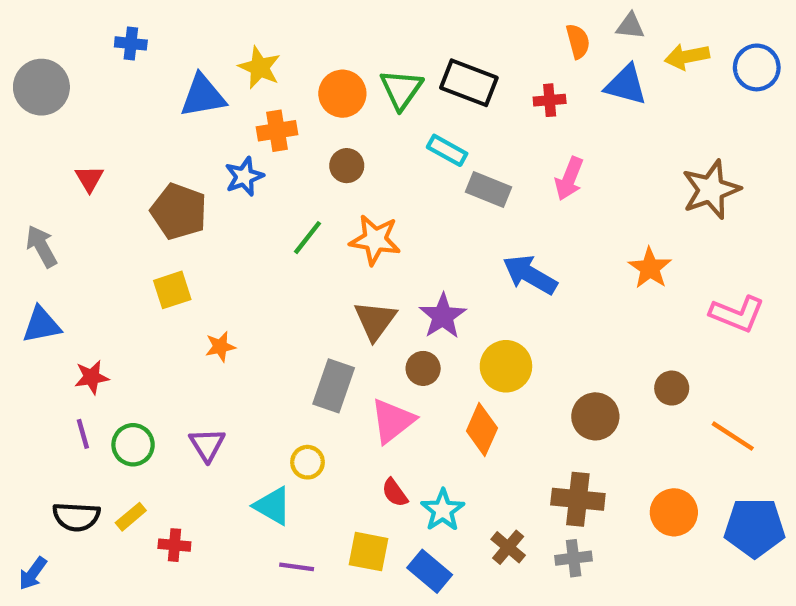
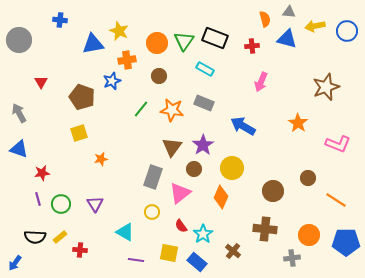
gray rectangle: (489, 190) -> (204, 103), moved
blue triangle: (41, 325) -> (19, 149), turned 30
yellow circle: (307, 462) -> (152, 212), moved
gray cross: (574, 558) -> (292, 258), moved

